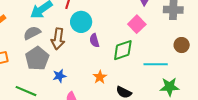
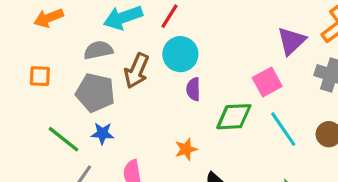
gray pentagon: (37, 58) -> (95, 93), turned 30
cyan line: (156, 64) -> (283, 129), moved, turned 40
blue star: (59, 76) -> (102, 133), moved

